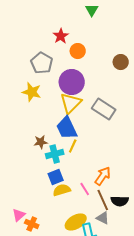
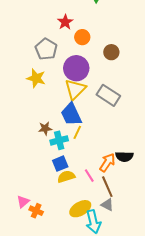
brown circle: (121, 62) -> (111, 52), moved
black semicircle: (120, 201) -> (124, 157), moved

